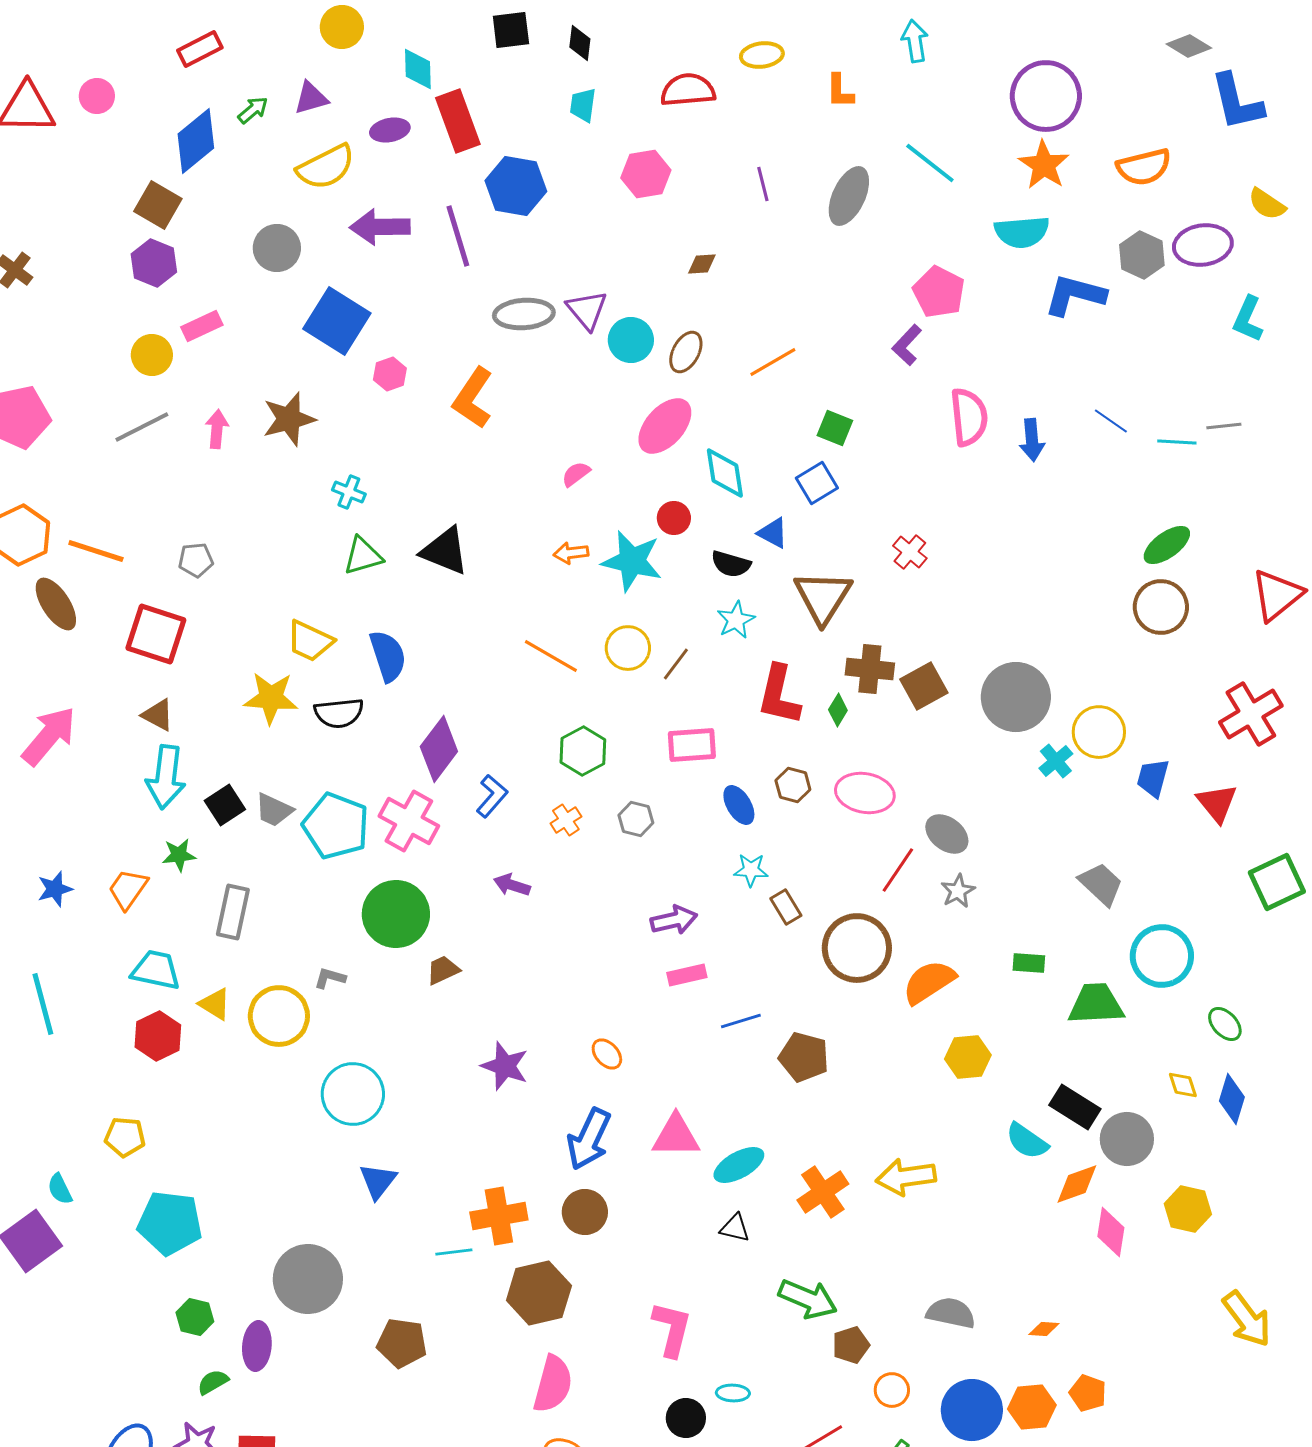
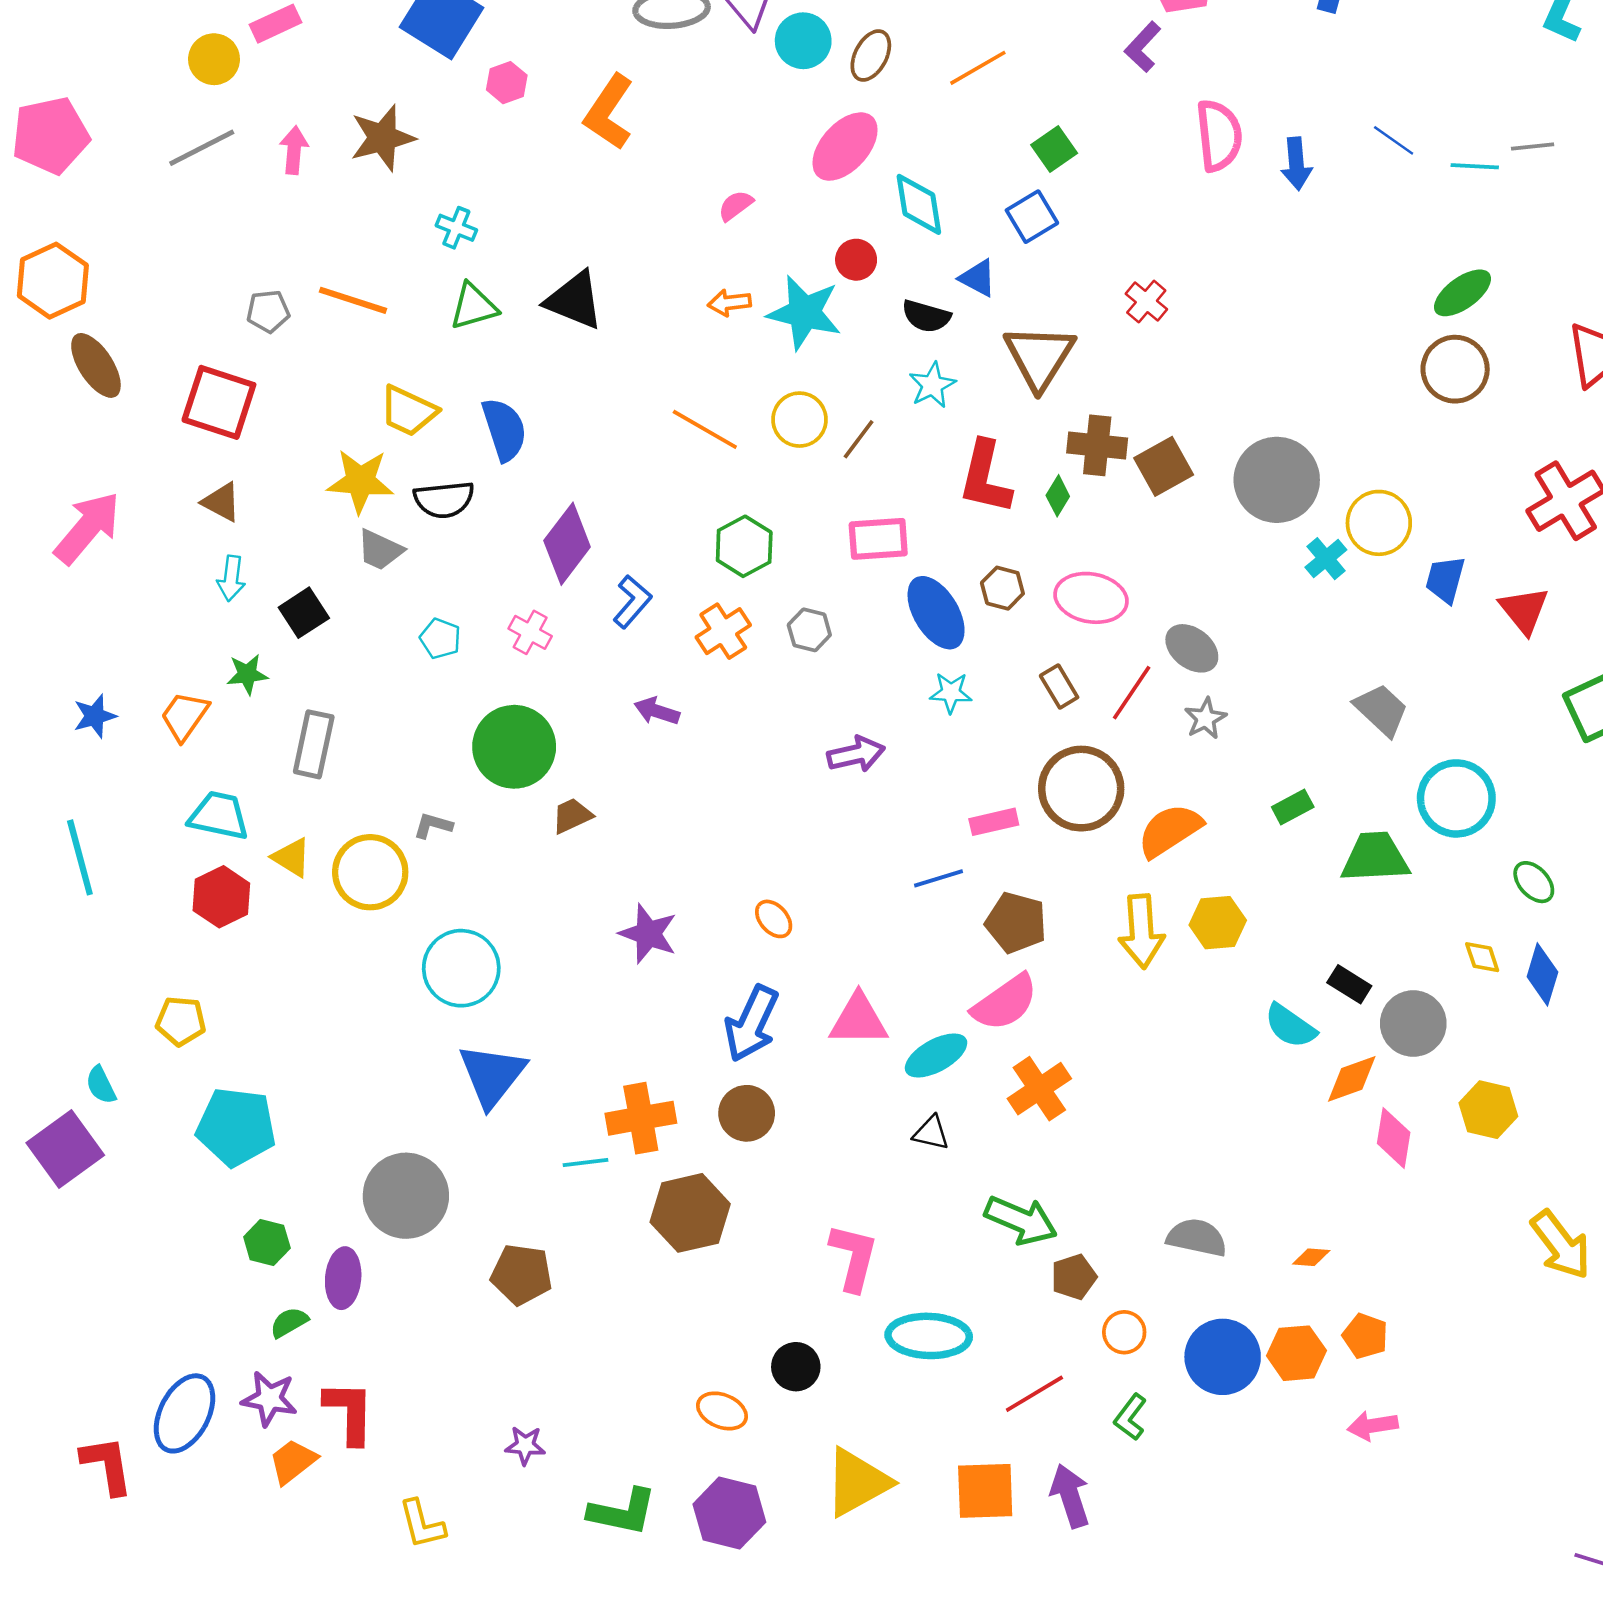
green square: (835, 428) -> (1054, 149), turned 33
orange line: (96, 551) -> (353, 300), moved
cyan arrow: (166, 777) -> (231, 578), size x0.6
blue ellipse: (739, 805) -> (936, 613), size x1.5
gray trapezoid: (274, 810) -> (380, 550), moved
orange cross: (566, 820) -> (723, 631), size x1.4
pink cross: (409, 821) -> (530, 632), size x0.6
cyan pentagon: (336, 826) -> (440, 639), size x0.5
brown rectangle: (786, 907) -> (1059, 686), moved
green rectangle: (1029, 963) -> (1293, 807), turned -32
pink rectangle: (687, 975) -> (994, 822), moved
black rectangle: (1075, 1107) -> (1349, 984), size x0.7
yellow arrow: (906, 1177) -> (1141, 931), moved, turned -86
blue triangle: (378, 1181) -> (492, 1075), size x1.5
pink semicircle: (553, 1384) -> (1005, 1003), moved, turned 40
cyan ellipse: (733, 1393) -> (929, 1336), size x2.0
black circle: (686, 1418) -> (796, 1367), moved

